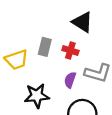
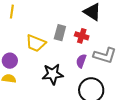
yellow trapezoid: (16, 60) -> (36, 43), turned 40

